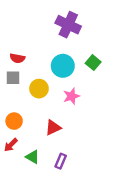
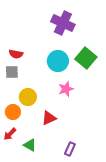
green square: (93, 63) -> (86, 58), size x1.5
yellow circle: (39, 89) -> (28, 97), moved
purple rectangle: (61, 161) -> (70, 149), moved

